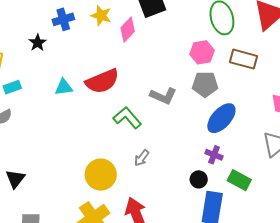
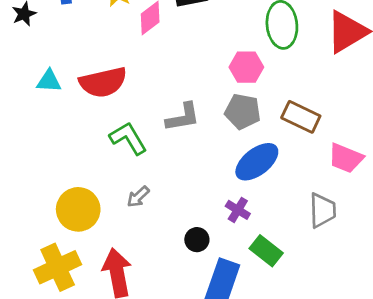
brown rectangle: (244, 59) -> (301, 117), moved
gray L-shape: (163, 96) -> (183, 117), turned -44
black circle: (199, 179) -> (197, 240), moved

